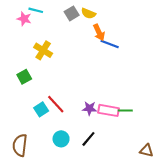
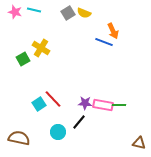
pink star: (24, 19) -> (15, 12), moved
orange arrow: (99, 32) -> (113, 31), moved
green square: (24, 77) -> (23, 59), moved
black line: (88, 139) -> (79, 122), moved
brown semicircle: (20, 145) -> (19, 138), turned 95

